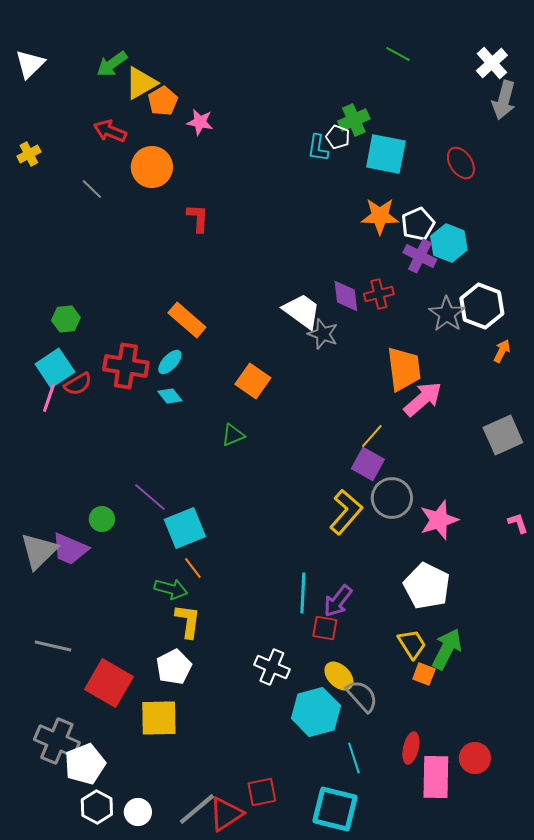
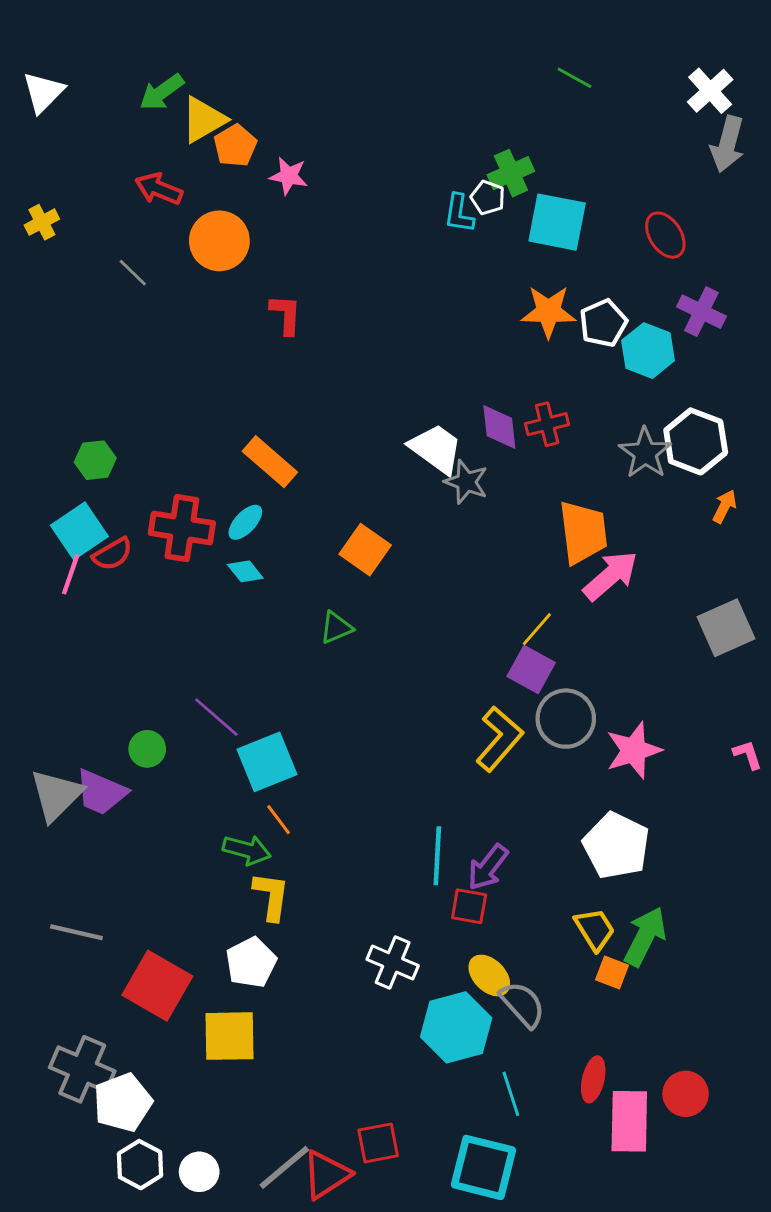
purple cross: (420, 256) -> (701, 312), moved

